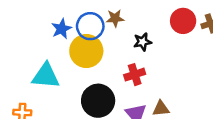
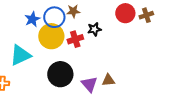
red cross: (135, 75) -> (75, 39), moved
cyan triangle: (46, 76) -> (20, 55), turned -30

